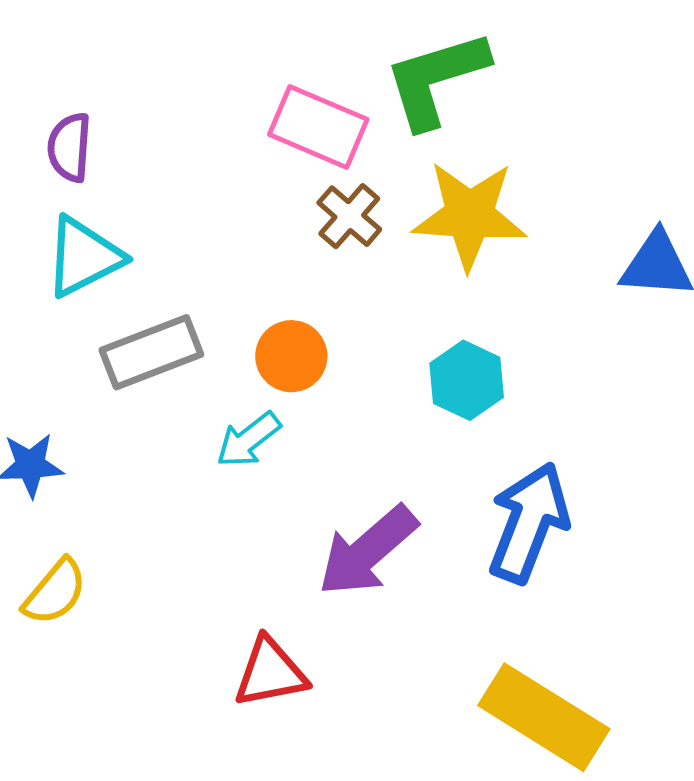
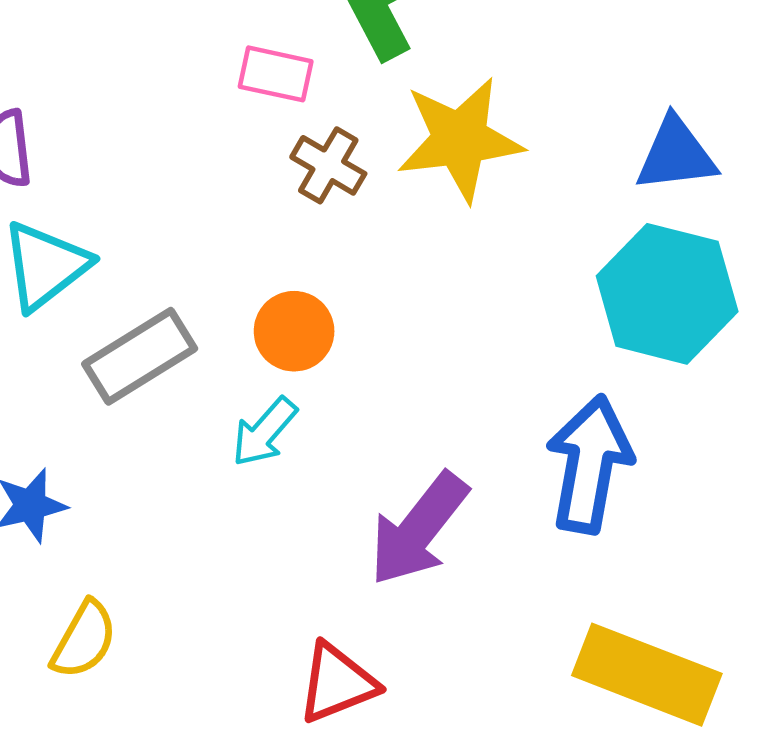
pink rectangle: (318, 127) -> (276, 74), size x0.7
cyan hexagon: (467, 380) -> (667, 294), moved, size x1.6

